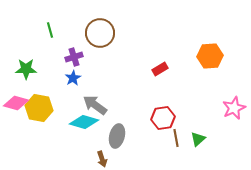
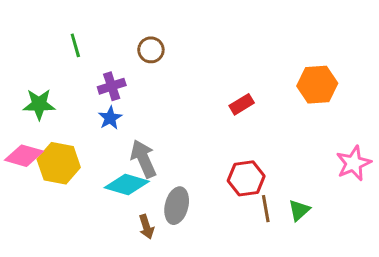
brown circle: (100, 33) -> (151, 50), size x0.6
gray arrow: (95, 105) -> (143, 159), turned 30
brown arrow: (102, 159) -> (146, 227), moved

